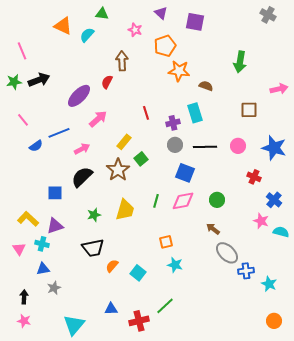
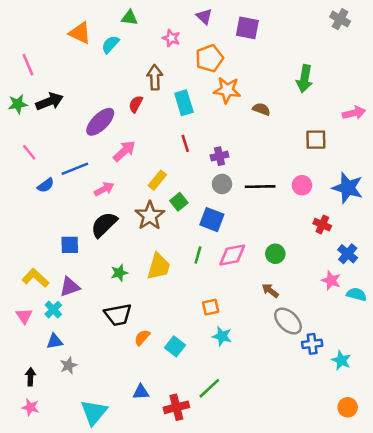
cyan rectangle: (195, 113) -> (184, 103), moved
blue square: (185, 173) -> (212, 220), moved
cyan cross: (42, 244) -> (53, 310), turned 32

